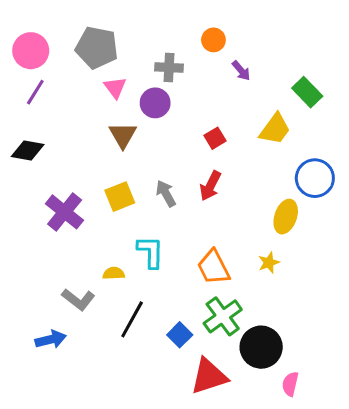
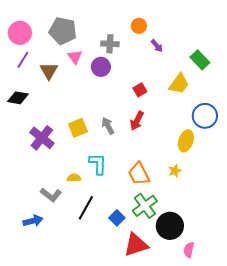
brown triangle: (123, 135) -> (49, 71), moved

